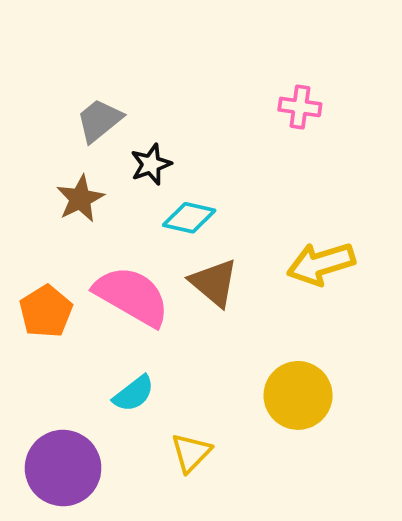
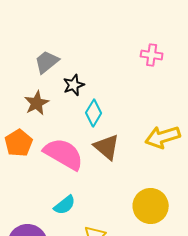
cyan diamond: (189, 218) -> (94, 113), turned -72
orange pentagon: (46, 311) -> (19, 143), moved

